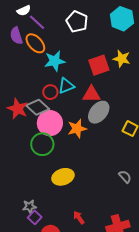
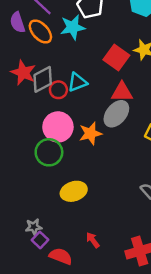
cyan star: (55, 61) -> (73, 27), moved
red square: (99, 65) -> (116, 57), turned -35
red triangle: (91, 94) -> (122, 92), moved
gray diamond: (38, 107) -> (43, 79), moved, turned -70
red star: (18, 109) -> (23, 73), moved

